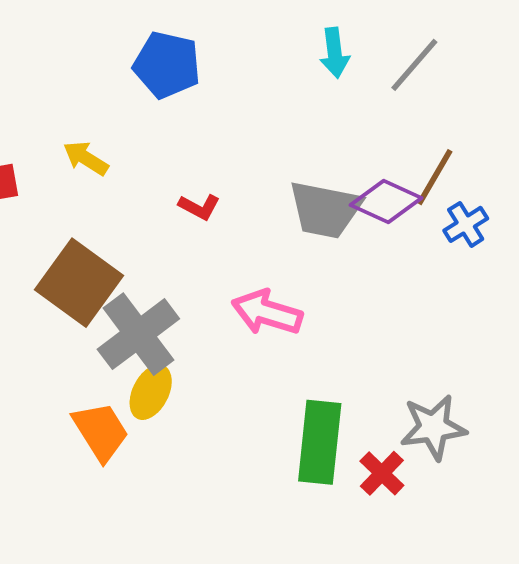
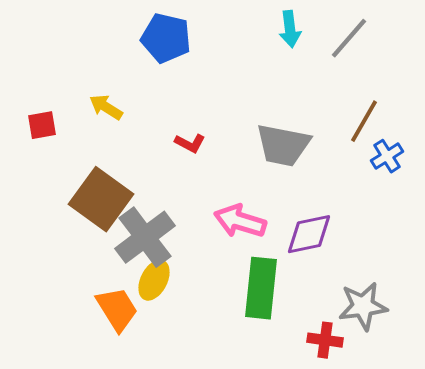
purple diamond: (386, 201) -> (309, 234), moved, turned -36
green rectangle: (320, 442) -> (261, 288), moved
red cross: (382, 473) -> (325, 340), turned -36

